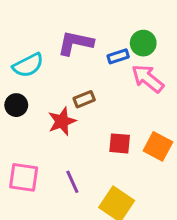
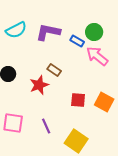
blue rectangle: (118, 56) -> (77, 41), turned 48
cyan semicircle: (28, 65) -> (16, 30), moved
brown rectangle: (84, 99) -> (54, 70), turned 56

